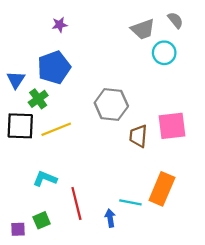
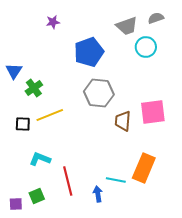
gray semicircle: (175, 20) -> (156, 18), turned -70
blue pentagon: (54, 67) -> (89, 52), moved
black square: (20, 126) -> (23, 124), moved, size x0.6

